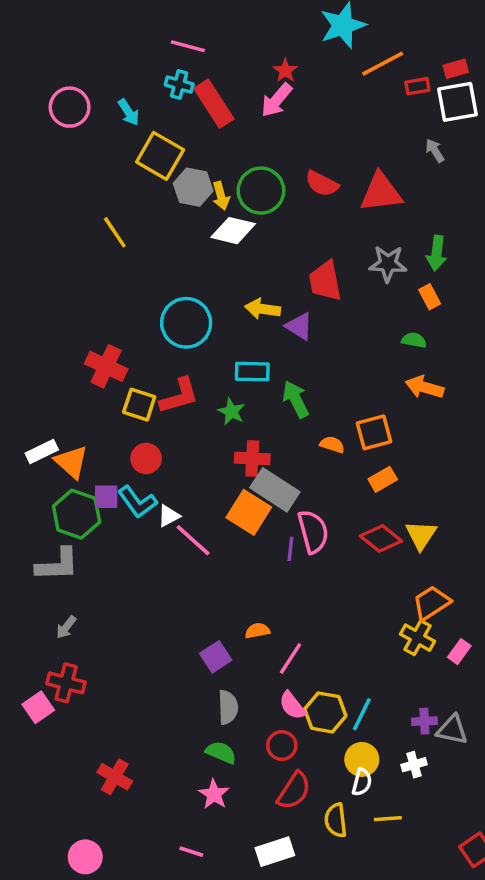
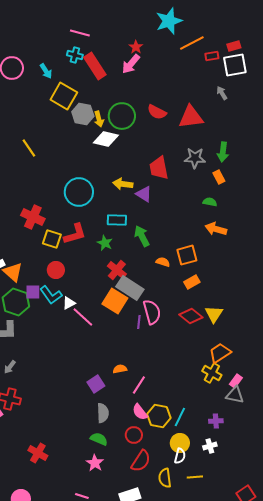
yellow line: (115, 232) -> (29, 148), moved
red cross: (252, 458) -> (117, 270), turned 36
gray triangle: (452, 730) -> (235, 395), moved

